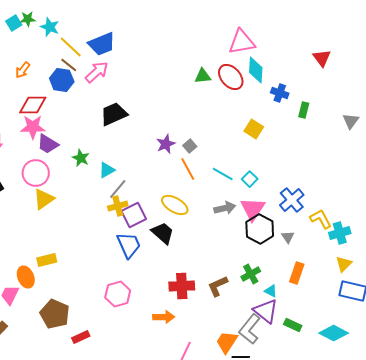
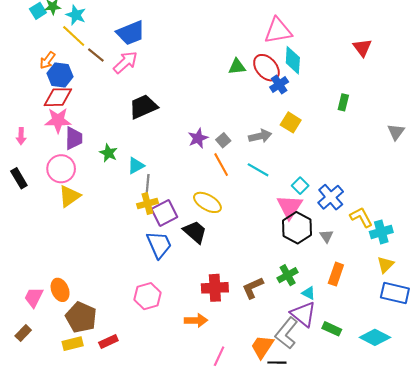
yellow line: (71, 47) -> (74, 36), moved
blue hexagon: (62, 80) -> (60, 75), moved
blue cross: (280, 93) -> (279, 85), moved, turned 36
gray triangle: (351, 121) -> (396, 132), moved
purple trapezoid: (48, 144) -> (74, 138), turned -120
cyan square: (250, 179) -> (300, 186), moved
gray line: (118, 189) -> (147, 186), turned -35
gray arrow: (225, 208) -> (260, 136), moved
yellow rectangle: (47, 260) -> (73, 344), moved
orange ellipse: (26, 277) -> (60, 290), moved

